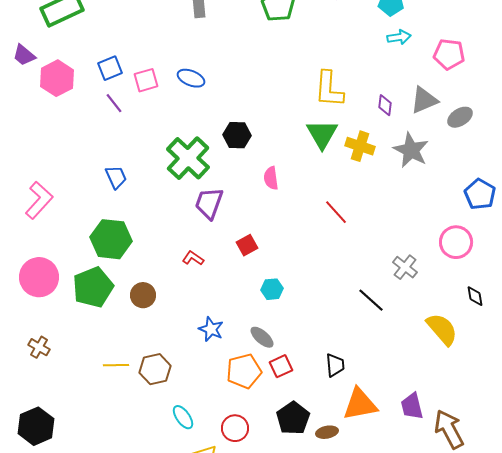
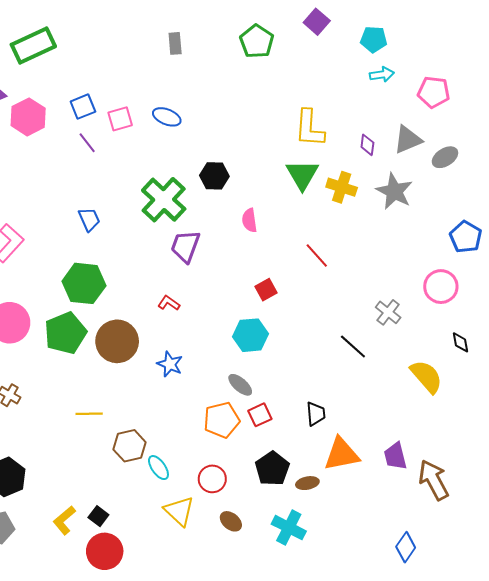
red square: (247, 245) -> (266, 290), moved
cyan hexagon: (272, 289) -> (251, 335), size x1.5
brown circle: (143, 295) -> (117, 341), size x1.6
blue star: (211, 329) -> (170, 364), moved
brown hexagon: (155, 369) -> (130, 446), moved

